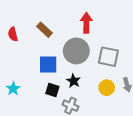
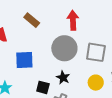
brown rectangle: (45, 30) -> (32, 20), moved
blue square: (48, 64) -> (24, 60), moved

